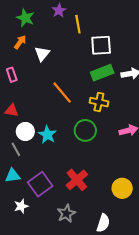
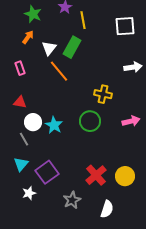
white square: (101, 45) -> (125, 26), moved
green rectangle: (102, 73) -> (72, 47), moved, turned -40
orange line: (62, 93) -> (59, 71), moved
cyan triangle: (13, 176) -> (21, 164), turned -42
red cross: (77, 180) -> (96, 175), moved

